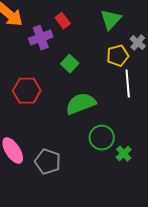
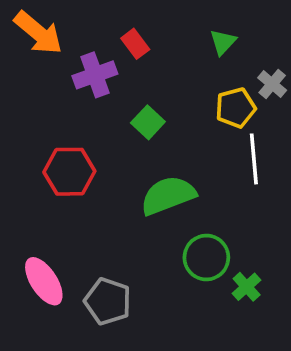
green triangle: (111, 20) -> (223, 42), size x0.7

